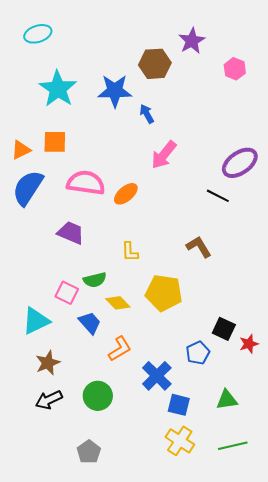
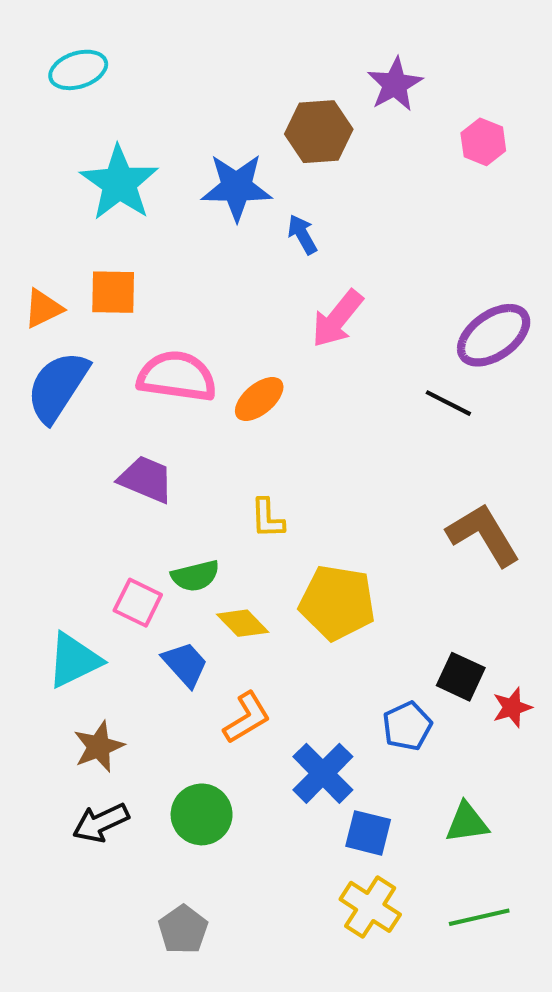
brown L-shape: (199, 247) -> (483, 535), moved, size x1.4

